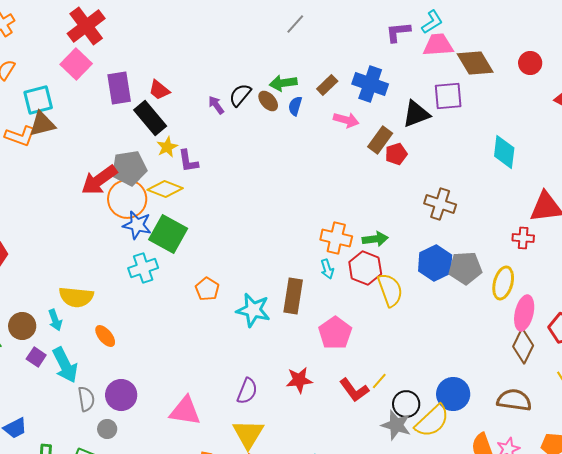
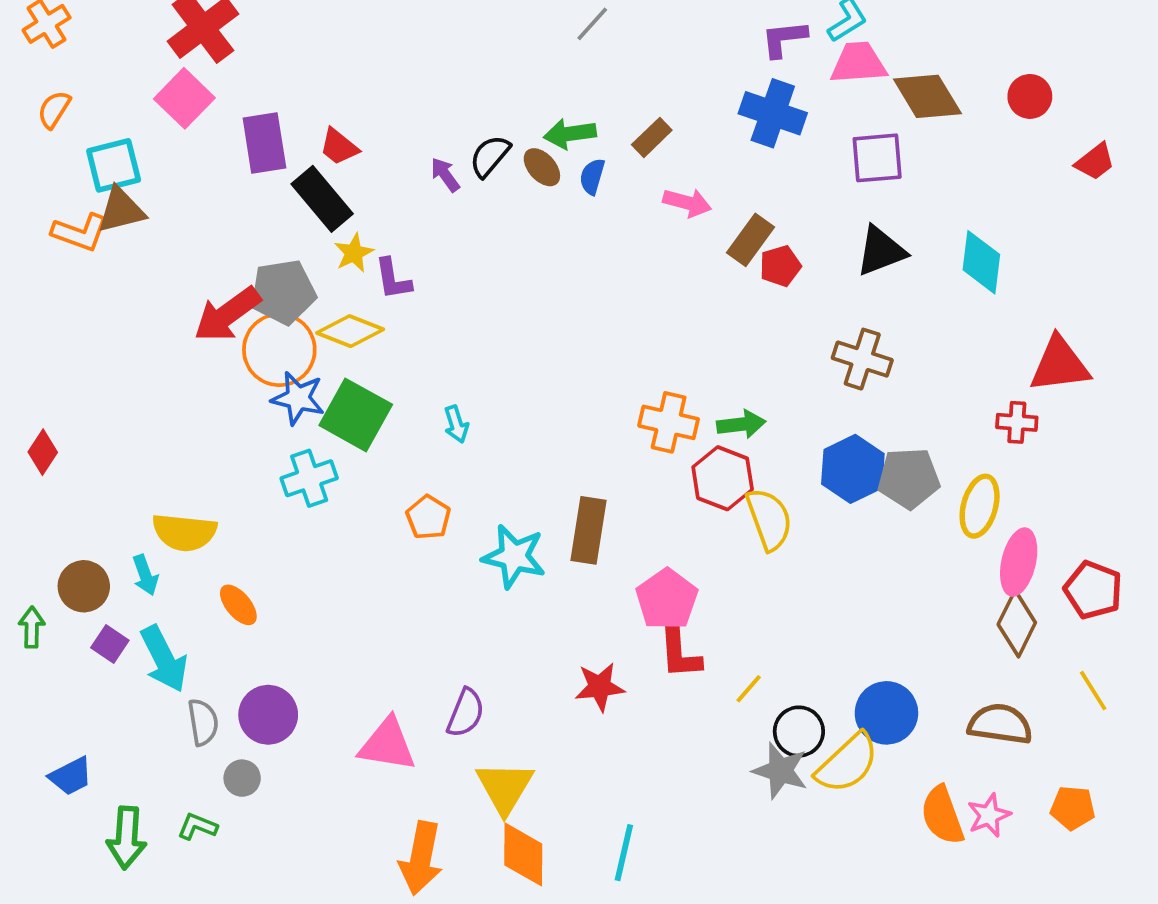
blue cross: (370, 84) -> (773, 113), moved
black triangle: (416, 114) -> (881, 251), moved
cyan arrow: (327, 269) -> (456, 424), moved
red L-shape: (354, 390) -> (680, 653), moved, turned 32
purple semicircle: (247, 391) -> (466, 713), moved

